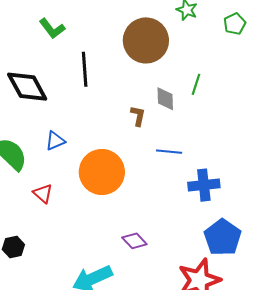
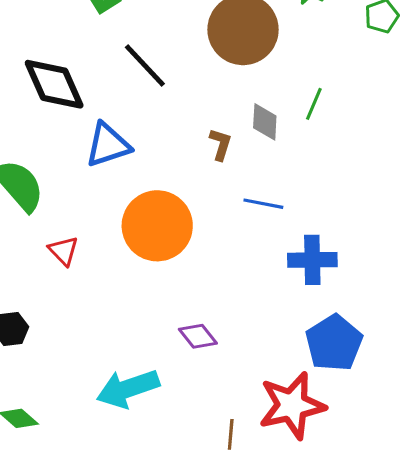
black line: (85, 69) -> (145, 65), turned -44
blue triangle: (55, 141) -> (108, 145), moved, size x1.5

